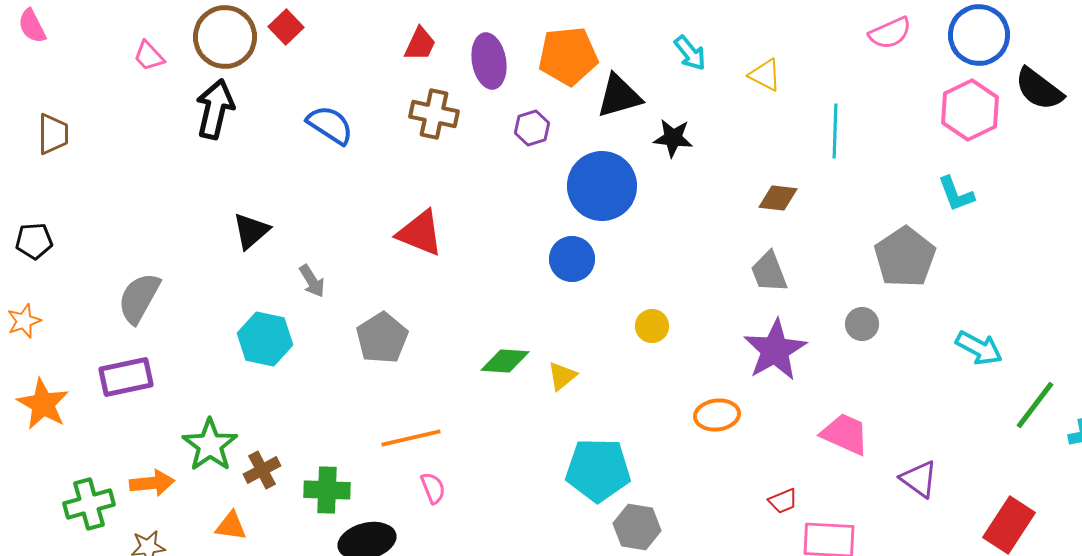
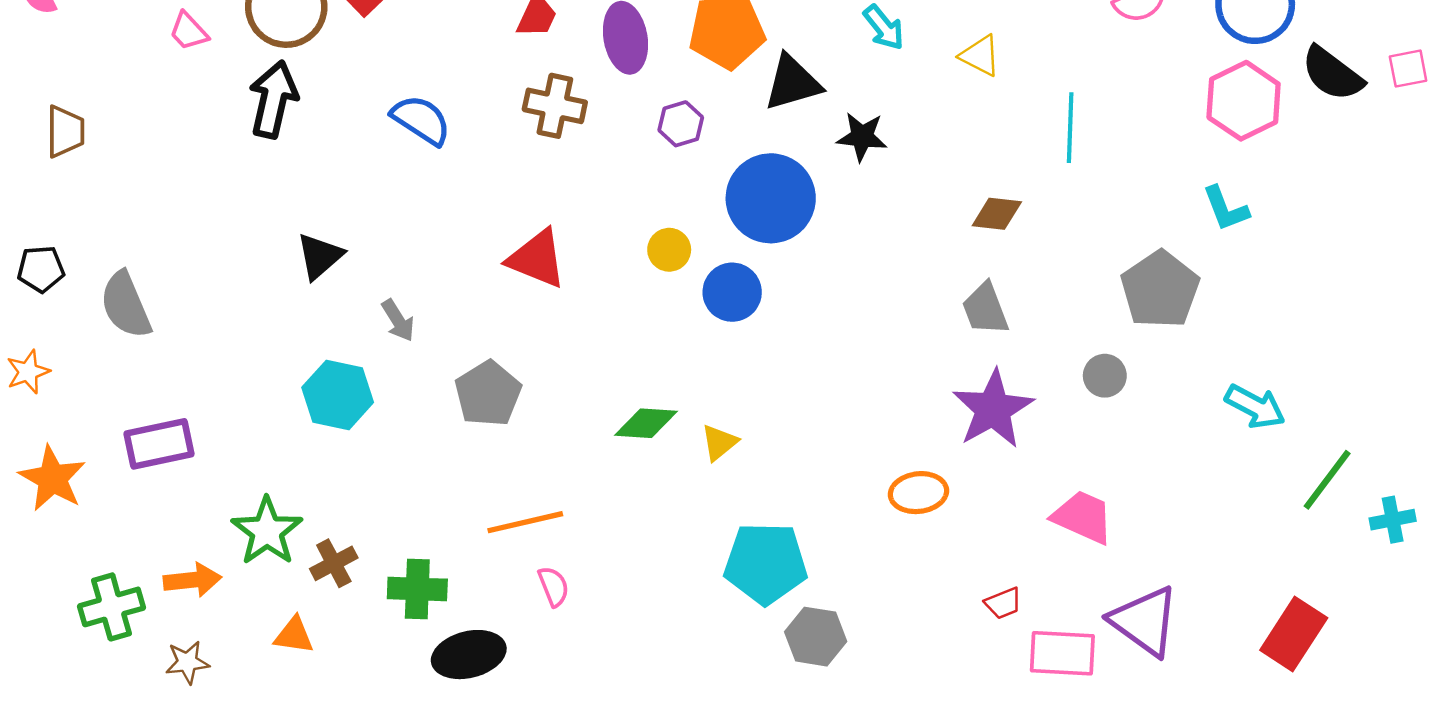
gray semicircle: (139, 298) -> (126, 305), moved, turned -52
yellow circle: (652, 326) -> (669, 250), moved
purple triangle: (919, 479) -> (1145, 621), moved, size x1.5

